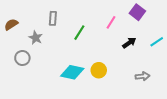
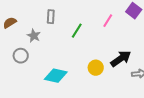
black arrow: (129, 43) -> (121, 59), moved, size x1.5
cyan diamond: (72, 72) -> (56, 76), moved

